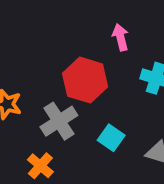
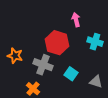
gray cross: (59, 121) -> (43, 65), turned -36

